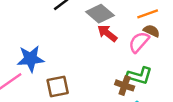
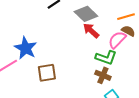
blue star: (31, 59) -> (26, 48), turned 30
green L-shape: (139, 76) -> (106, 58), moved

